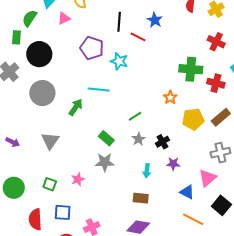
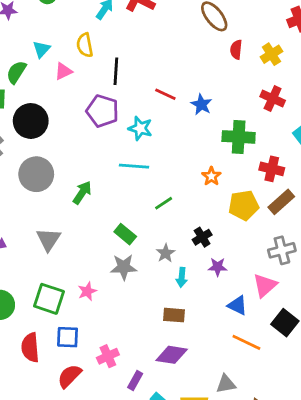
blue star: (155, 20) -> (201, 104), moved
black line: (119, 22) -> (116, 71), moved
red cross: (216, 83) -> (272, 169), moved
cyan line: (99, 89) -> (134, 166), moved
gray star: (139, 139) -> (165, 253), moved
green square: (50, 184) -> (49, 299), size x1.6

